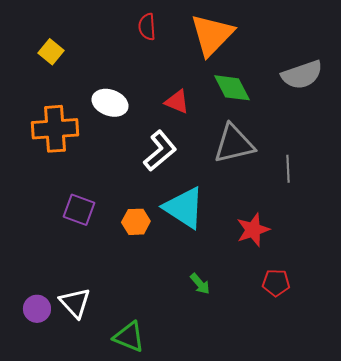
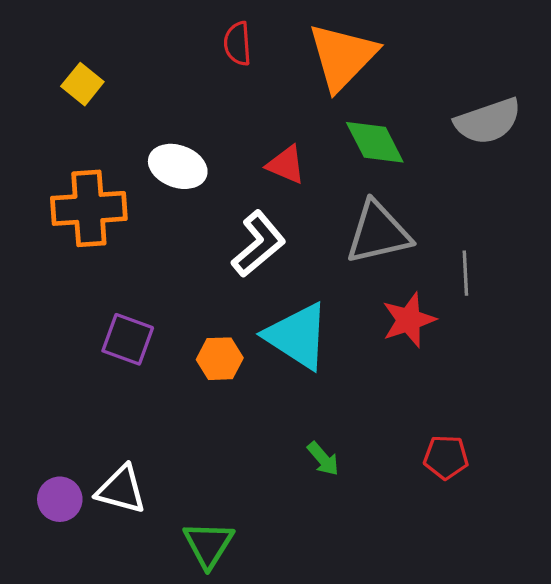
red star: (253, 230) -> (409, 320), moved
white triangle: (75, 303) -> (121, 490), turned -32
green triangle: (129, 337) -> (208, 544), turned 40

